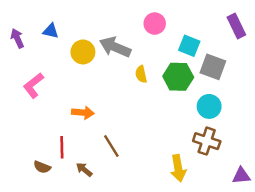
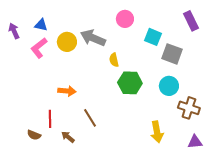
green hexagon: (178, 77) -> (130, 83), moved
pink L-shape: (33, 85) -> (39, 48), moved
brown cross: (207, 141) -> (189, 108), moved
yellow arrow: (178, 168) -> (157, 132), moved

